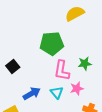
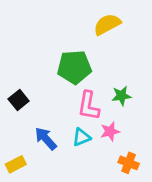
cyan triangle: (57, 93) -> (81, 137), turned 48
blue arrow: (32, 94) -> (46, 139), turned -102

